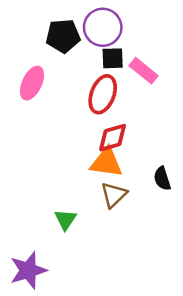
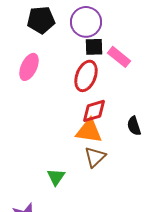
black pentagon: (63, 36) -> (41, 20), moved
black semicircle: (162, 179) -> (134, 126), moved

